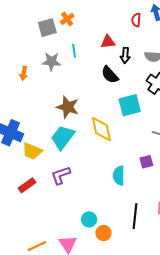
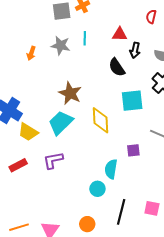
purple square: (146, 162) -> (133, 150), moved
cyan circle: (89, 219) -> (97, 189), moved

